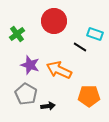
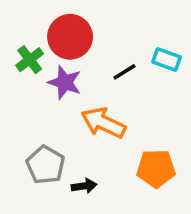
red circle: (54, 21) -> (70, 37), moved
black line: (80, 47) -> (124, 72), moved, turned -64
purple star: (30, 65) -> (65, 82), moved

